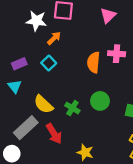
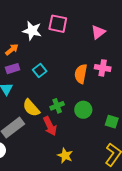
orange arrow: (54, 38) -> (12, 50), moved
green cross: (72, 108) -> (57, 106), moved, turned 32
red arrow: (54, 134) -> (50, 126), moved

